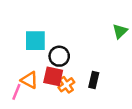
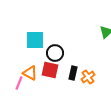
black rectangle: (94, 80) -> (73, 73), moved
orange cross: (66, 85) -> (88, 77), moved

